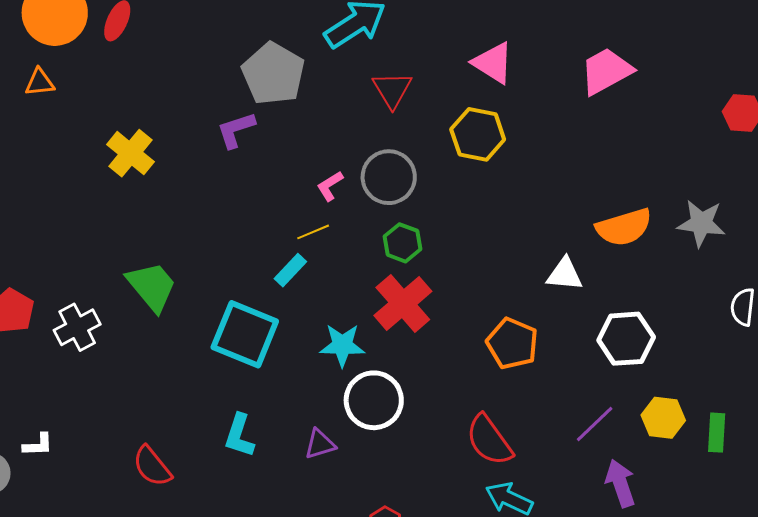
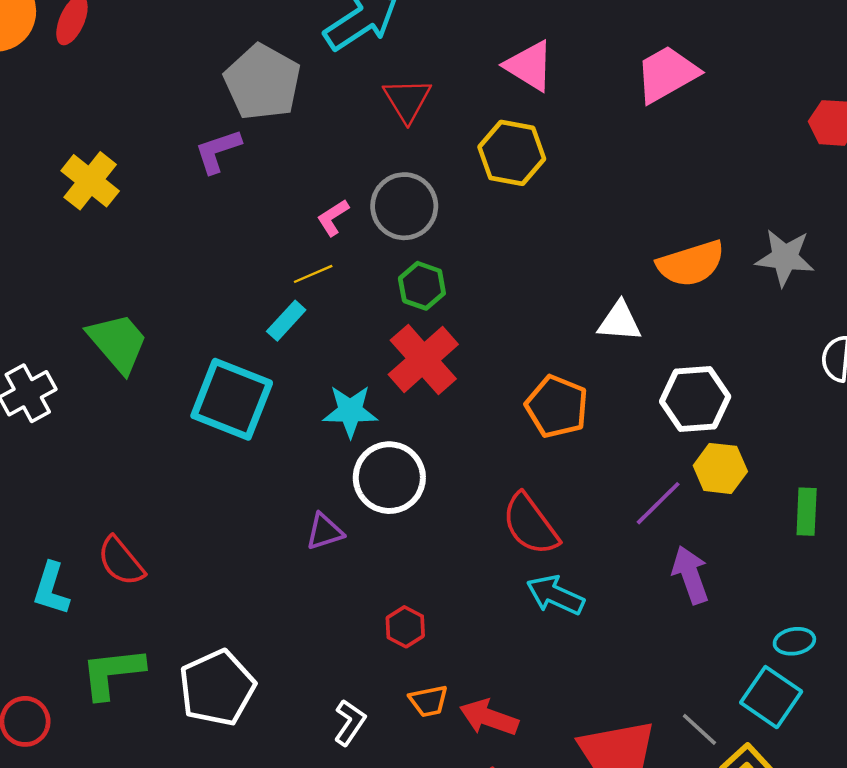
yellow hexagon: (663, 418) -> (720, 468), moved
cyan L-shape: (239, 435) -> (51, 589), moved

